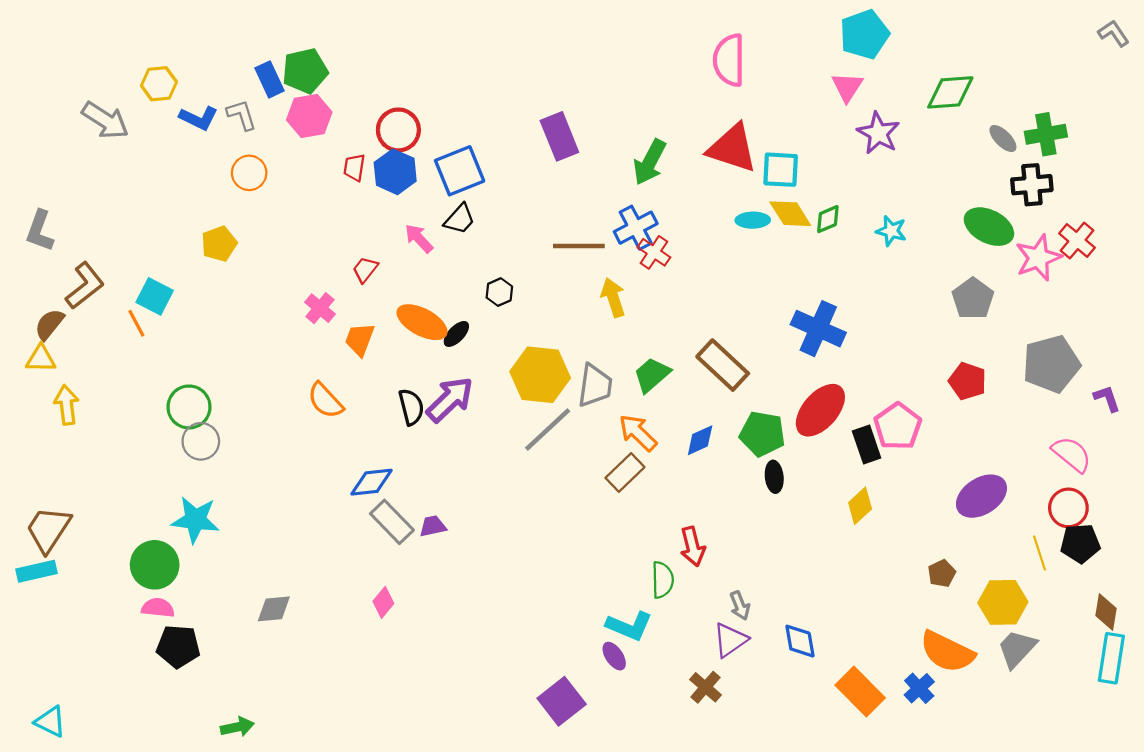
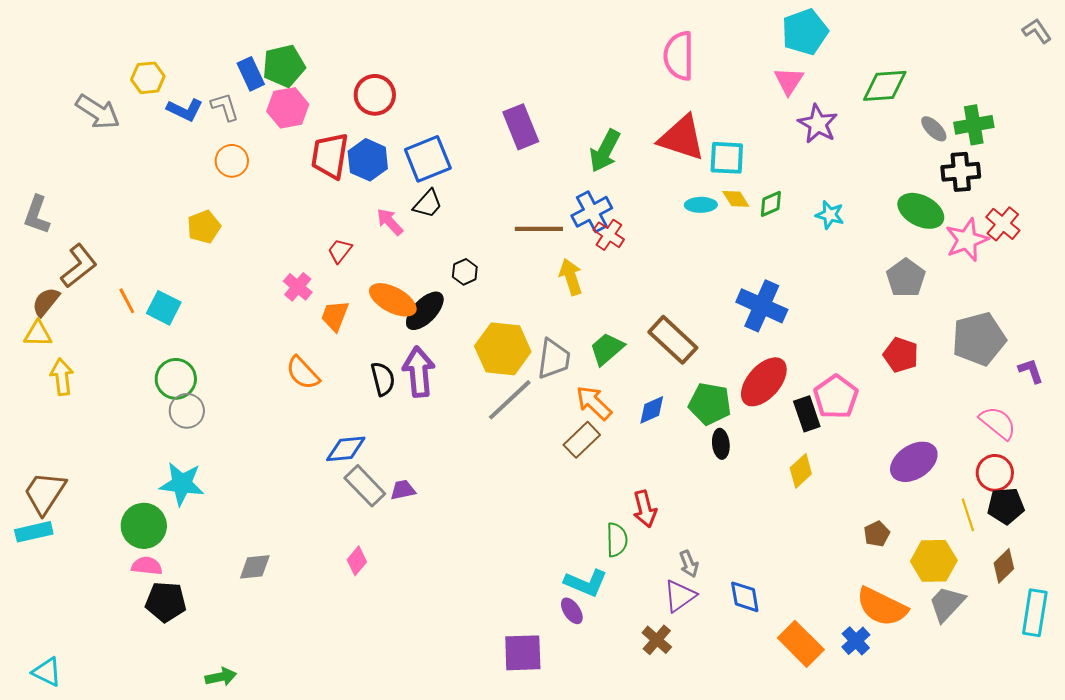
red circle: (398, 130) -> (375, 95), moved
red trapezoid: (354, 168) -> (330, 156), size x1.8
yellow diamond: (790, 214) -> (736, 199), size x0.7
cyan square: (155, 296) -> (164, 308), moved
black ellipse: (456, 334) -> (425, 311), size x1.6
purple arrow: (450, 399) -> (419, 372), turned -51
brown diamond: (1106, 612) -> (1004, 566), moved, turned 36
purple square: (562, 701) -> (523, 653), turned 36

